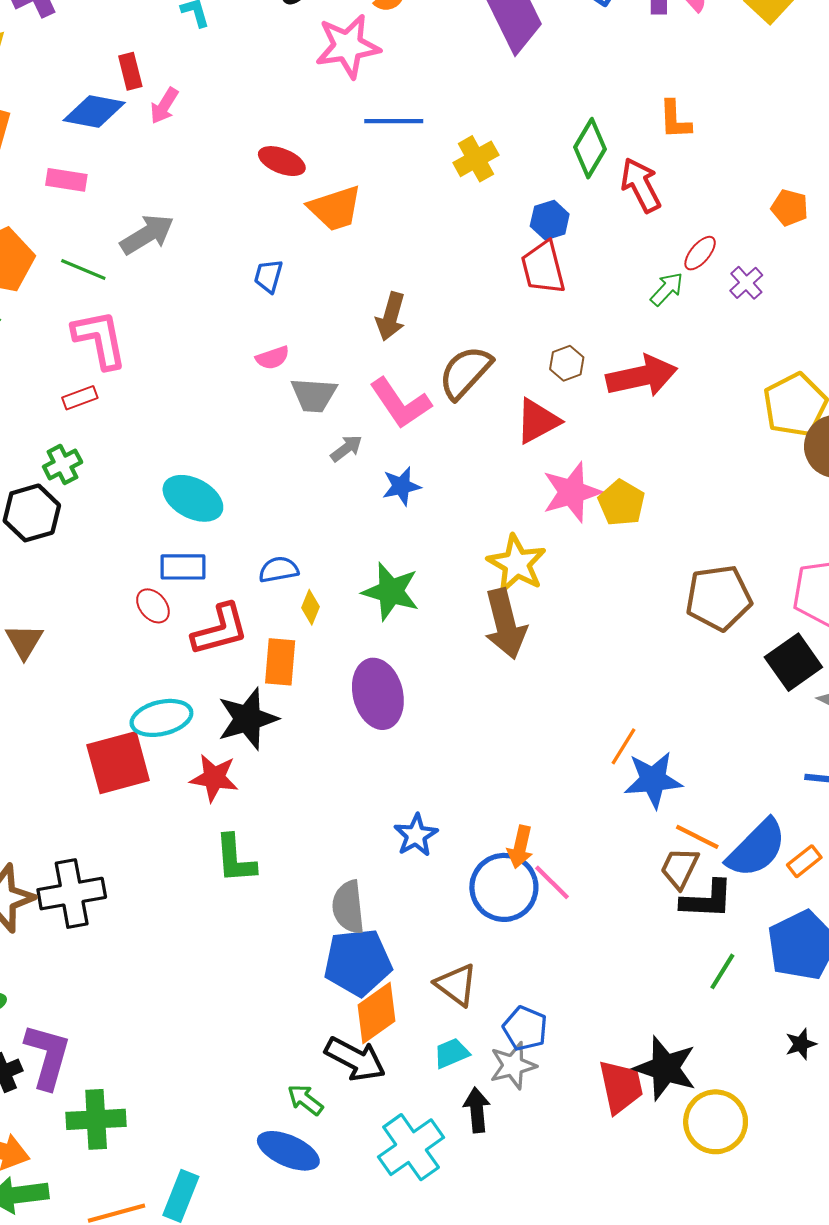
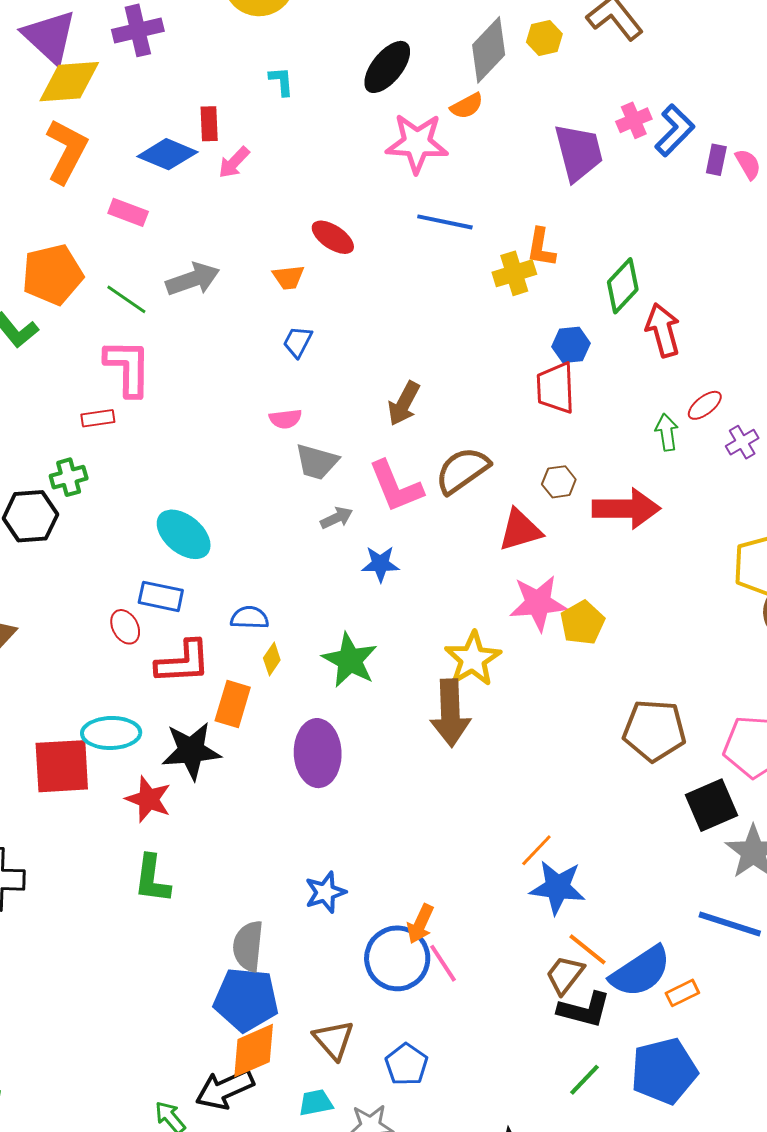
orange L-shape: (675, 120) -> (541, 247), moved
orange trapezoid: (335, 208) -> (288, 277), moved, size x0.6
green arrow: (667, 289) -> (667, 432), turned -63
blue pentagon: (525, 1028) -> (406, 1064), moved
black arrow: (355, 1059) -> (225, 1089), turned 116

